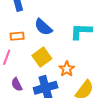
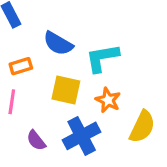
cyan L-shape: (81, 31) -> (102, 58), moved
yellow square: (42, 57) -> (66, 90), turned -30

